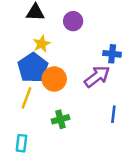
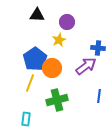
yellow star: (42, 44) -> (59, 40), moved
green cross: (60, 119) -> (57, 100), size x1.5

